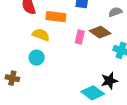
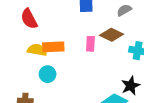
orange rectangle: (56, 17) -> (53, 47), moved
yellow semicircle: (41, 35) -> (37, 50), moved

